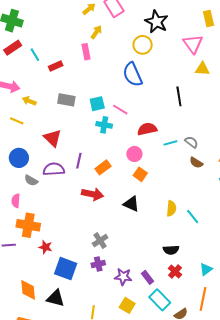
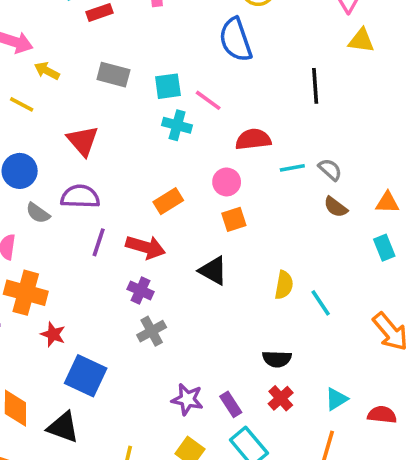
purple line: (79, 161) -> (99, 242), moved
orange square: (140, 174) -> (234, 219), turned 32
purple cross: (98, 264) -> (141, 290), moved, turned 32

